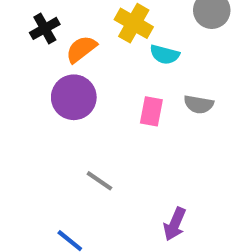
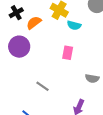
purple circle: (74, 97) -> (19, 47), moved
gray semicircle: (199, 104) -> (92, 78), moved

